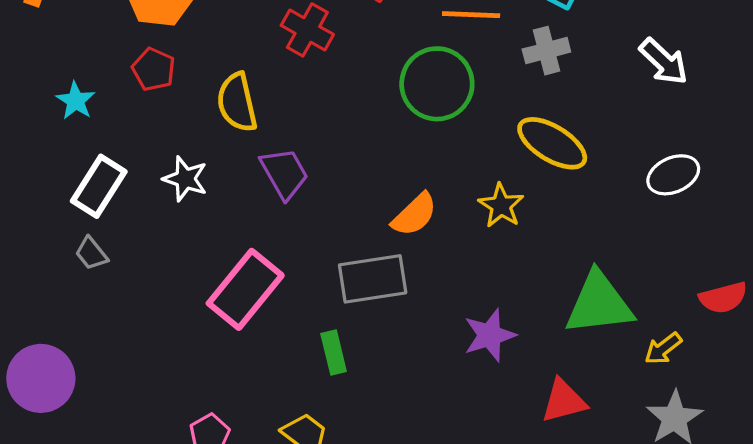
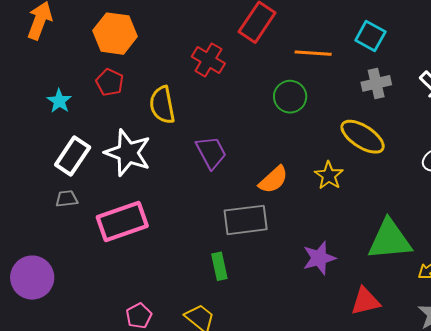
gray cross: (546, 51) -> (376, 83), moved
green circle: (437, 84) -> (290, 97), size x0.7
purple trapezoid: (284, 173) -> (211, 152), moved
white star: (185, 179) -> (128, 153), size x1.6
gray trapezoid: (91, 253) -> (67, 199), turned 120
pink rectangle: (245, 289) -> (122, 222), moved, turned 30

